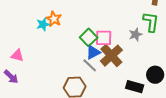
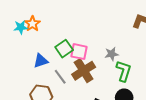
green L-shape: (151, 22) -> (124, 71), moved
blue triangle: (93, 52) -> (41, 61), moved

